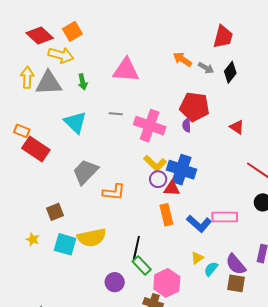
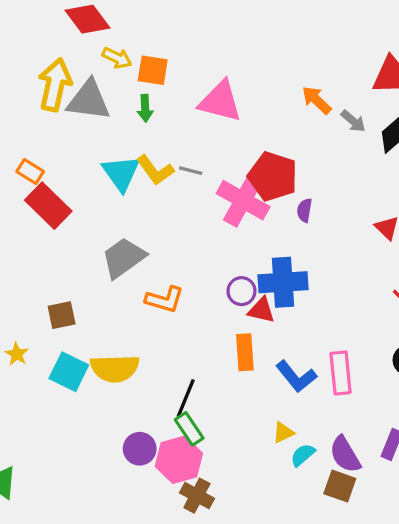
orange square: (72, 31) -> (153, 70), moved, turned 30
yellow arrow: (61, 55) -> (117, 58), size x0.7
yellow arrow: (27, 77) -> (55, 85), size x1.4
red pentagon: (194, 107) -> (273, 176), moved
yellow L-shape: (155, 163) -> (155, 170), moved
blue cross: (182, 170) -> (283, 282), turned -32
pink rectangle: (225, 217) -> (341, 373), turned 75
pink hexagon: (167, 283) -> (179, 460), moved

